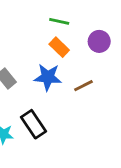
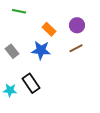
green line: (59, 21) -> (19, 11), moved
brown line: (83, 86) -> (76, 48), moved

